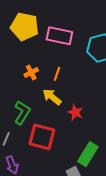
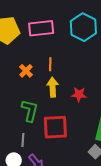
yellow arrow: (52, 97) -> (53, 87), turned 66

